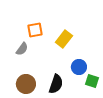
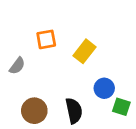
gray semicircle: (22, 49) -> (17, 66), moved
black semicircle: (56, 84) -> (74, 111), turned -30

